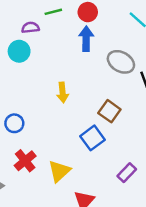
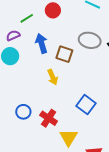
blue arrow: (86, 39) -> (42, 43), moved
brown square: (109, 111) -> (64, 54), moved
red cross: (25, 161) -> (49, 118), moved

